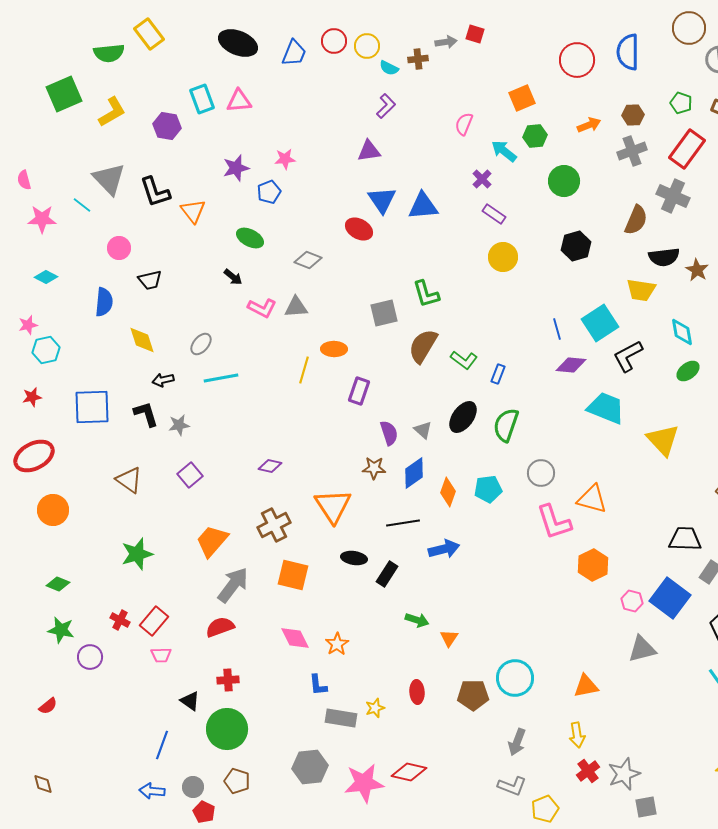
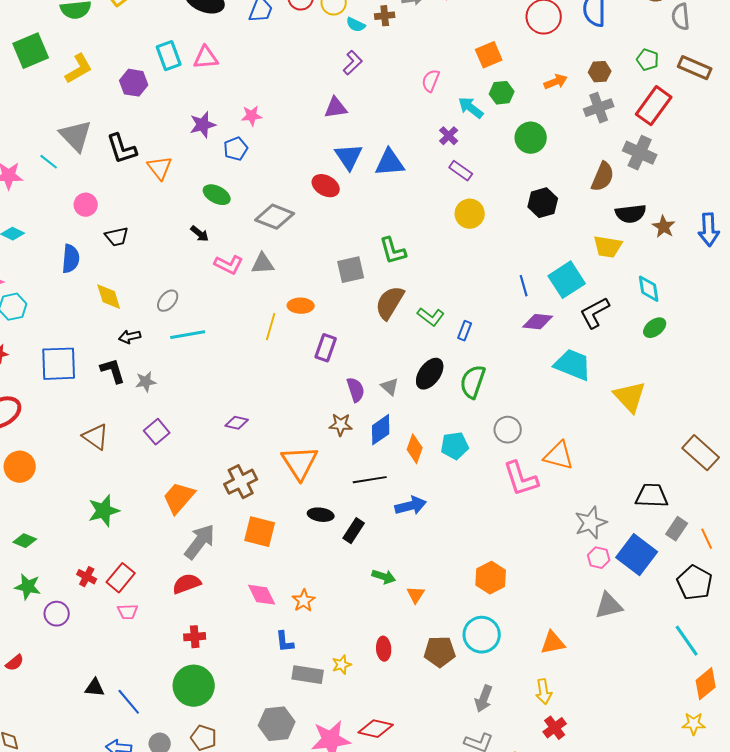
gray diamond: (308, 260) -> (275, 217), size x1.4
orange hexagon: (593, 565) -> (491, 578), moved
black triangle: (190, 701) -> (95, 688), moved, turned -30
blue line: (162, 745) -> (129, 702), turned -60
gray star: (624, 774) -> (591, 523), moved

